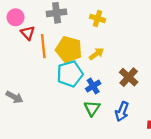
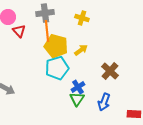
orange line: (43, 46) -> (47, 31), moved
blue cross: (93, 86) -> (78, 87), moved

